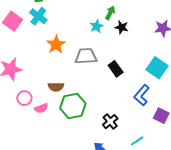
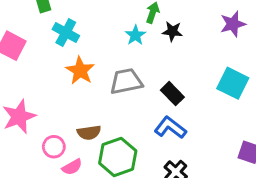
cyan cross: (38, 16) -> (66, 32), moved
blue L-shape: (142, 95) -> (170, 128), moved, turned 95
pink circle: (24, 98) -> (54, 147), moved

